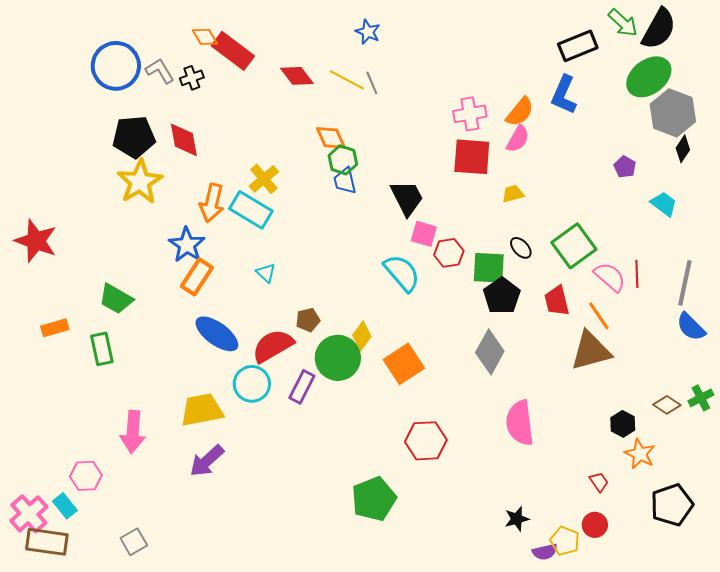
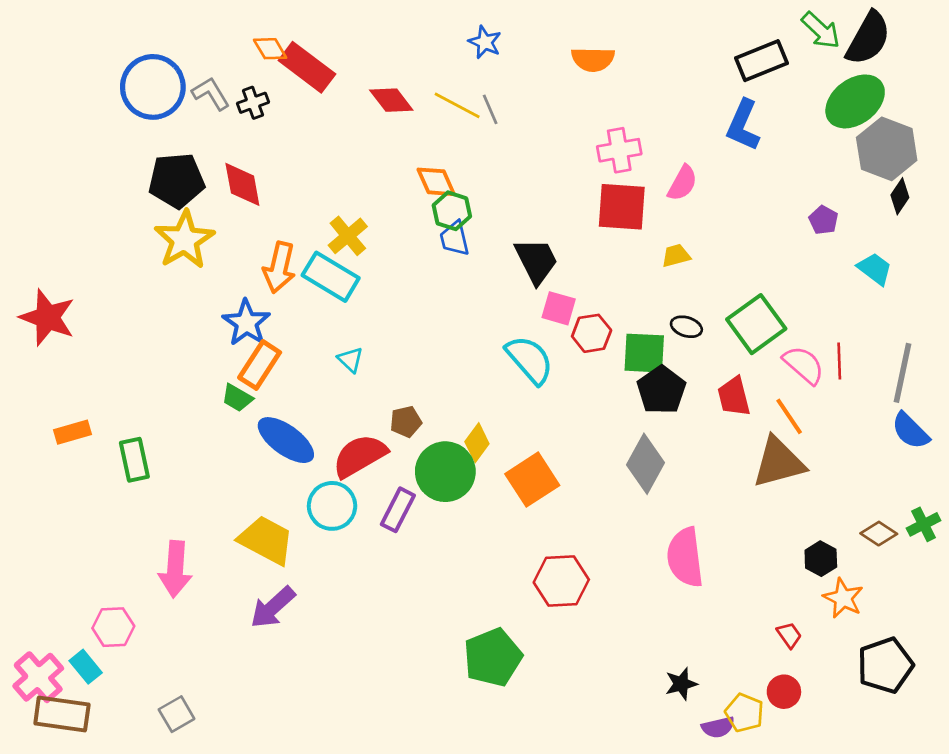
orange semicircle: (520, 112) -> (593, 59), moved, turned 52
black ellipse: (521, 248) -> (686, 327), turned -30
green trapezoid: (116, 299) -> (237, 398), moved, size x0.7
yellow trapezoid: (202, 410) -> (266, 540), turned 39

